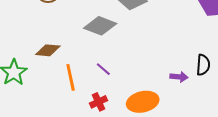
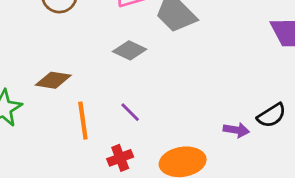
gray diamond: (100, 26) -> (130, 50), size x0.7
black semicircle: (203, 65) -> (272, 115), turned 50

